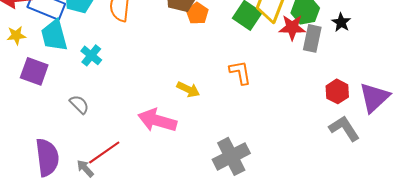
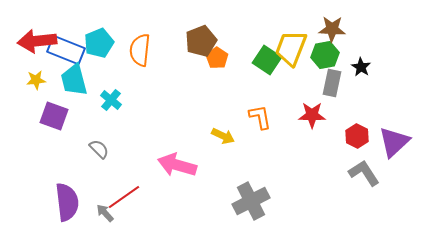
red star: (292, 27) -> (312, 115), moved
yellow arrow: (188, 89) -> (223, 136), moved

